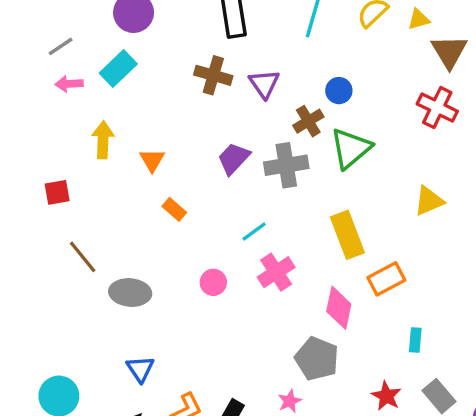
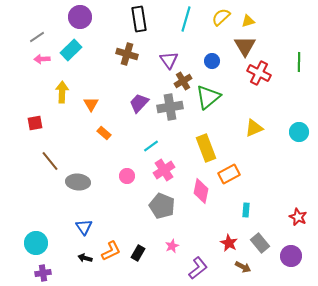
brown triangle: (449, 52) -> (245, 46), moved
purple triangle: (264, 84) -> (169, 60), moved
blue circle: (339, 91) -> (212, 61), moved
gray pentagon: (317, 359) -> (162, 206), moved

